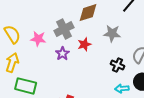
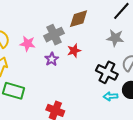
gray star: (112, 33) -> (115, 38), moved
black cross: (118, 65) -> (107, 72), size x1.5

